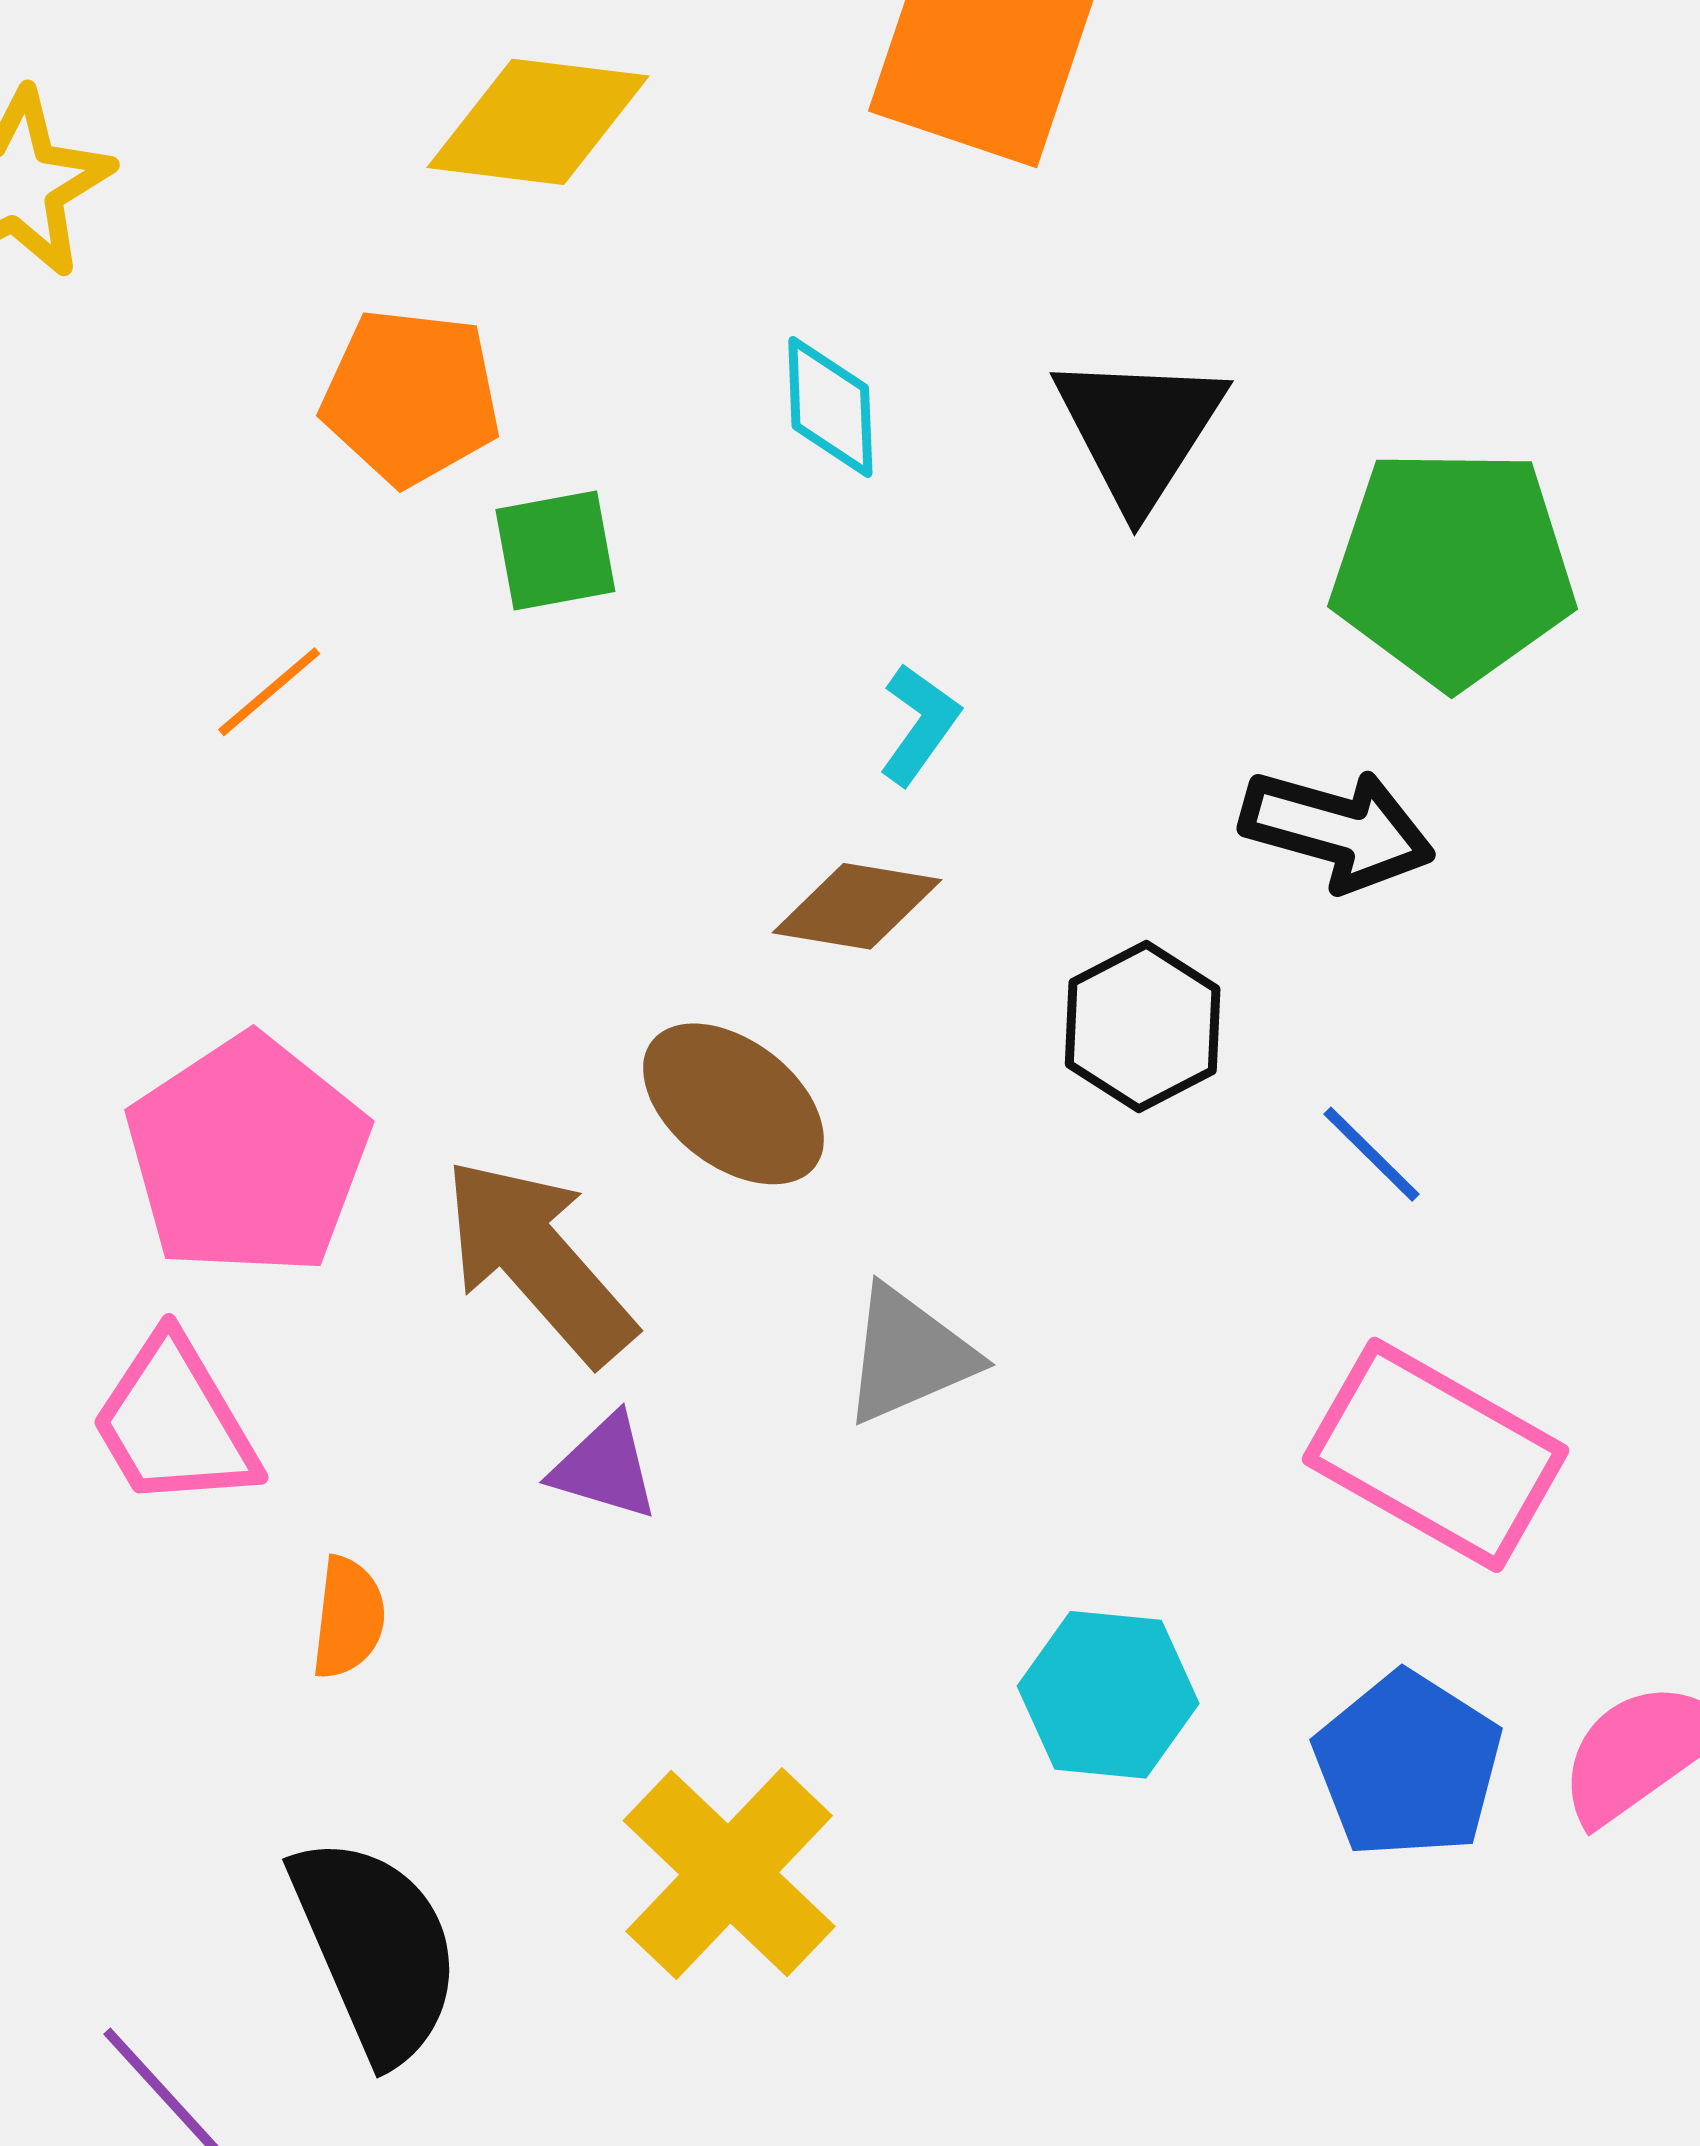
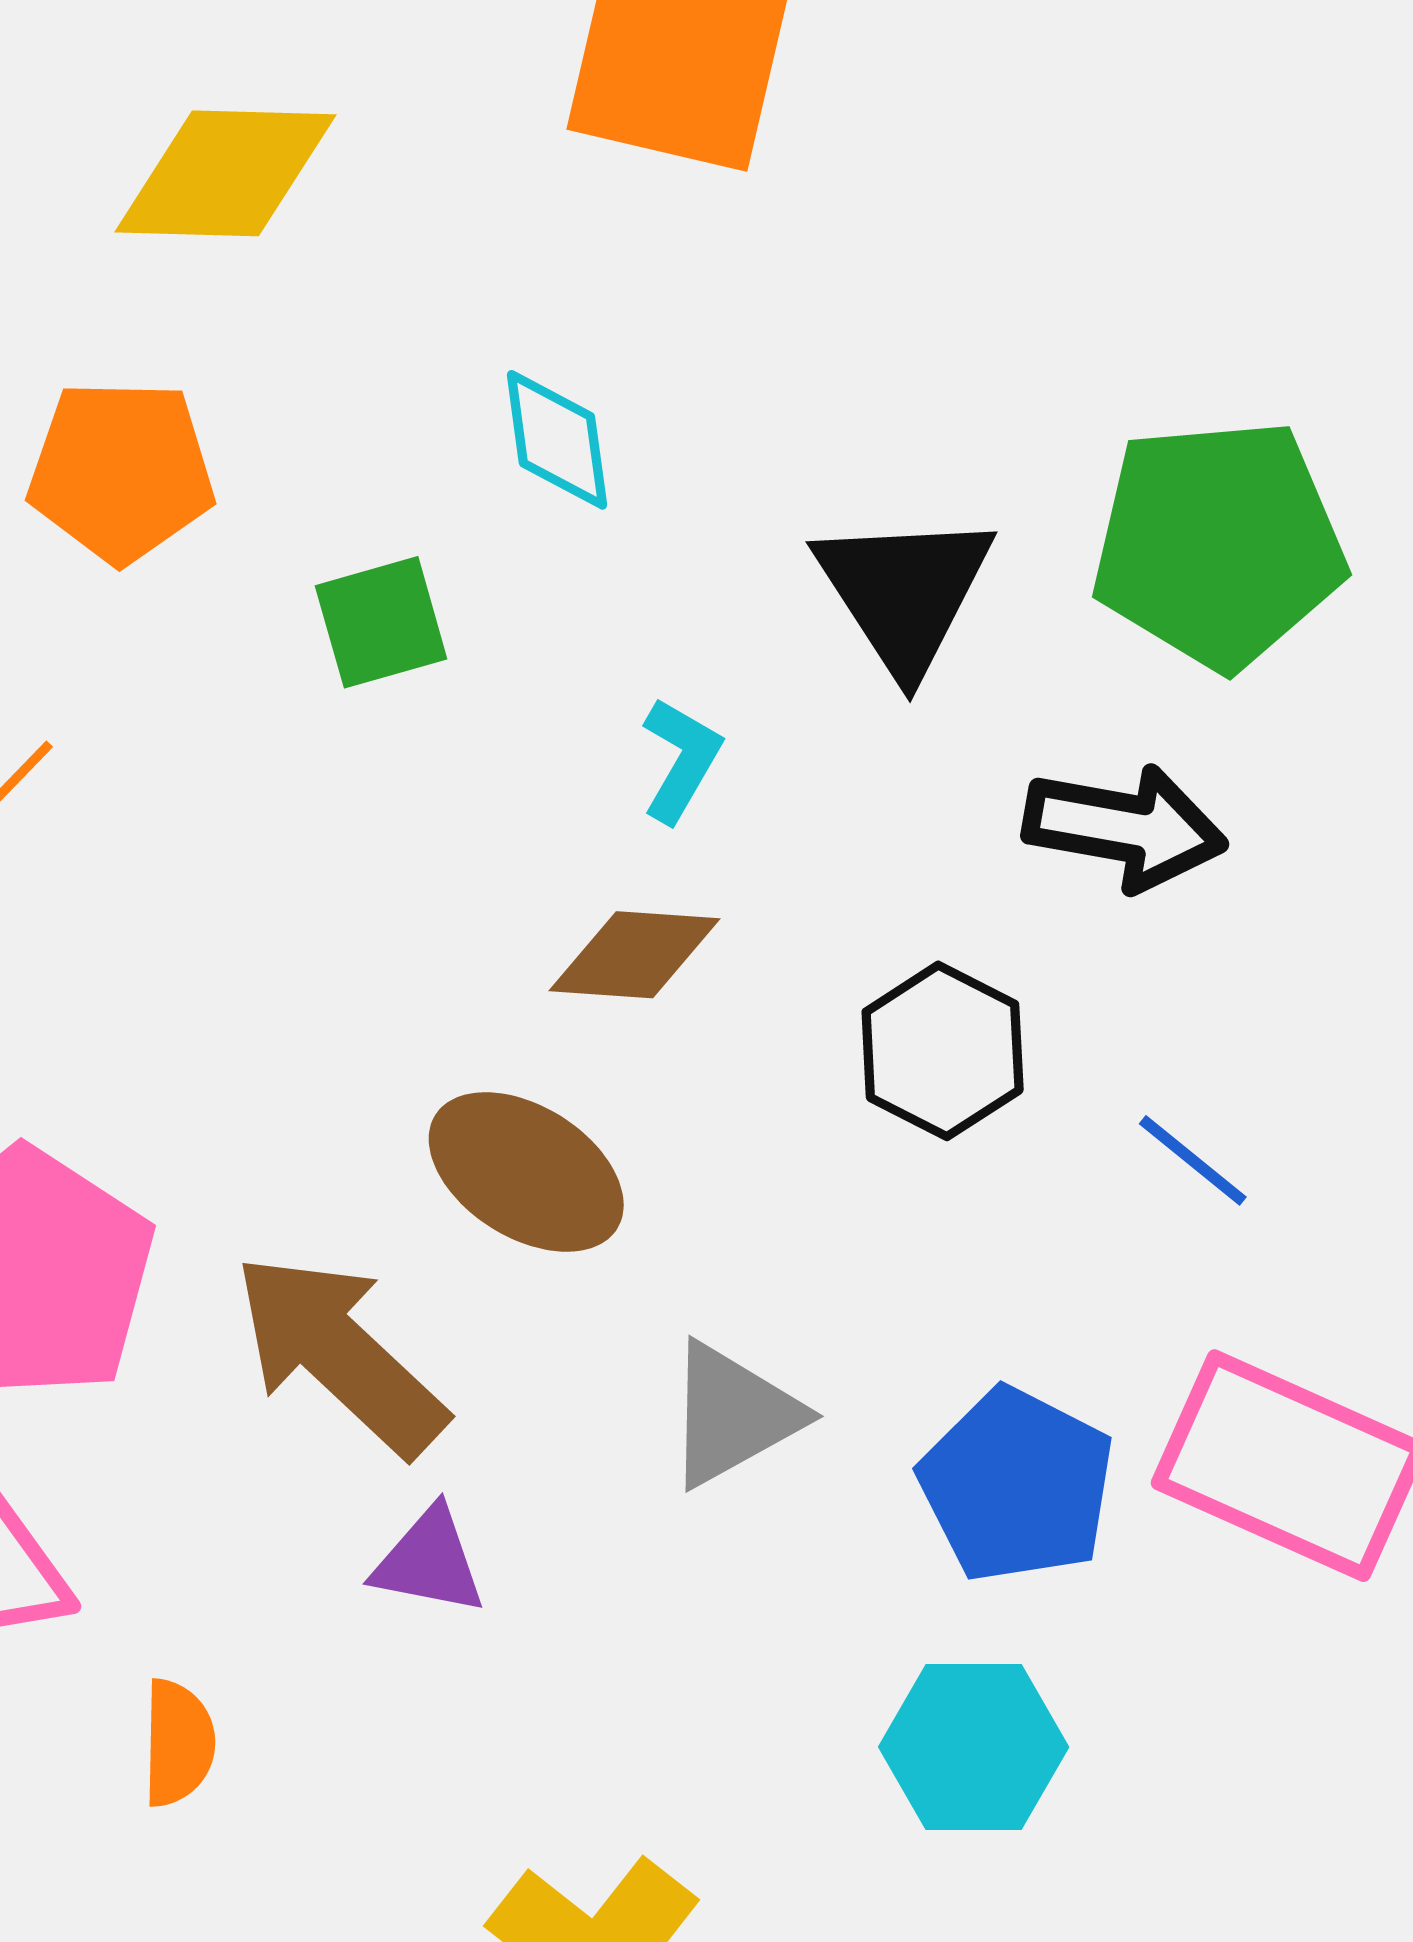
black triangle: (1139, 430) -> (904, 592), moved
green square: (555, 551) -> (381, 622), moved
blue pentagon: (1408, 1765) -> (1017, 1485), moved

